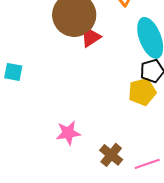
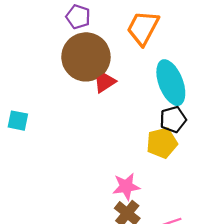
pink star: (68, 133) -> (126, 186), moved

